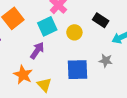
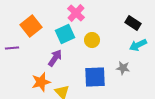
black rectangle: (101, 20) -> (133, 23), moved
orange star: (23, 75) -> (41, 82), turned 30

